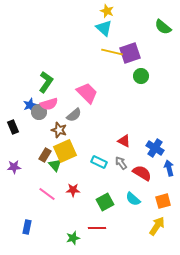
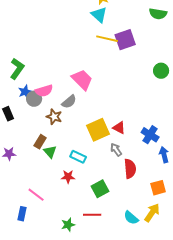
green semicircle: (163, 27) -> (158, 14), turned -30
green circle: (141, 76) -> (161, 71), moved
green L-shape: (46, 82) -> (17, 69), moved
yellow square: (65, 151) -> (98, 130), moved
cyan rectangle: (99, 162) -> (78, 157), moved
red semicircle: (142, 173) -> (130, 169), moved, turned 54
pink line: (47, 194) -> (36, 195), moved
cyan semicircle: (133, 199) -> (131, 218), moved

